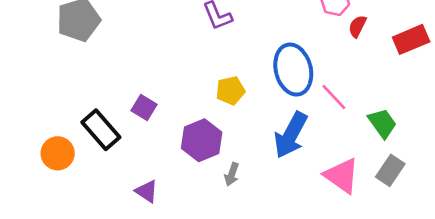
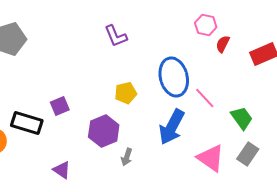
purple square: (144, 108) -> (60, 106), turned 36
black rectangle: (101, 130) -> (27, 123), turned -32

